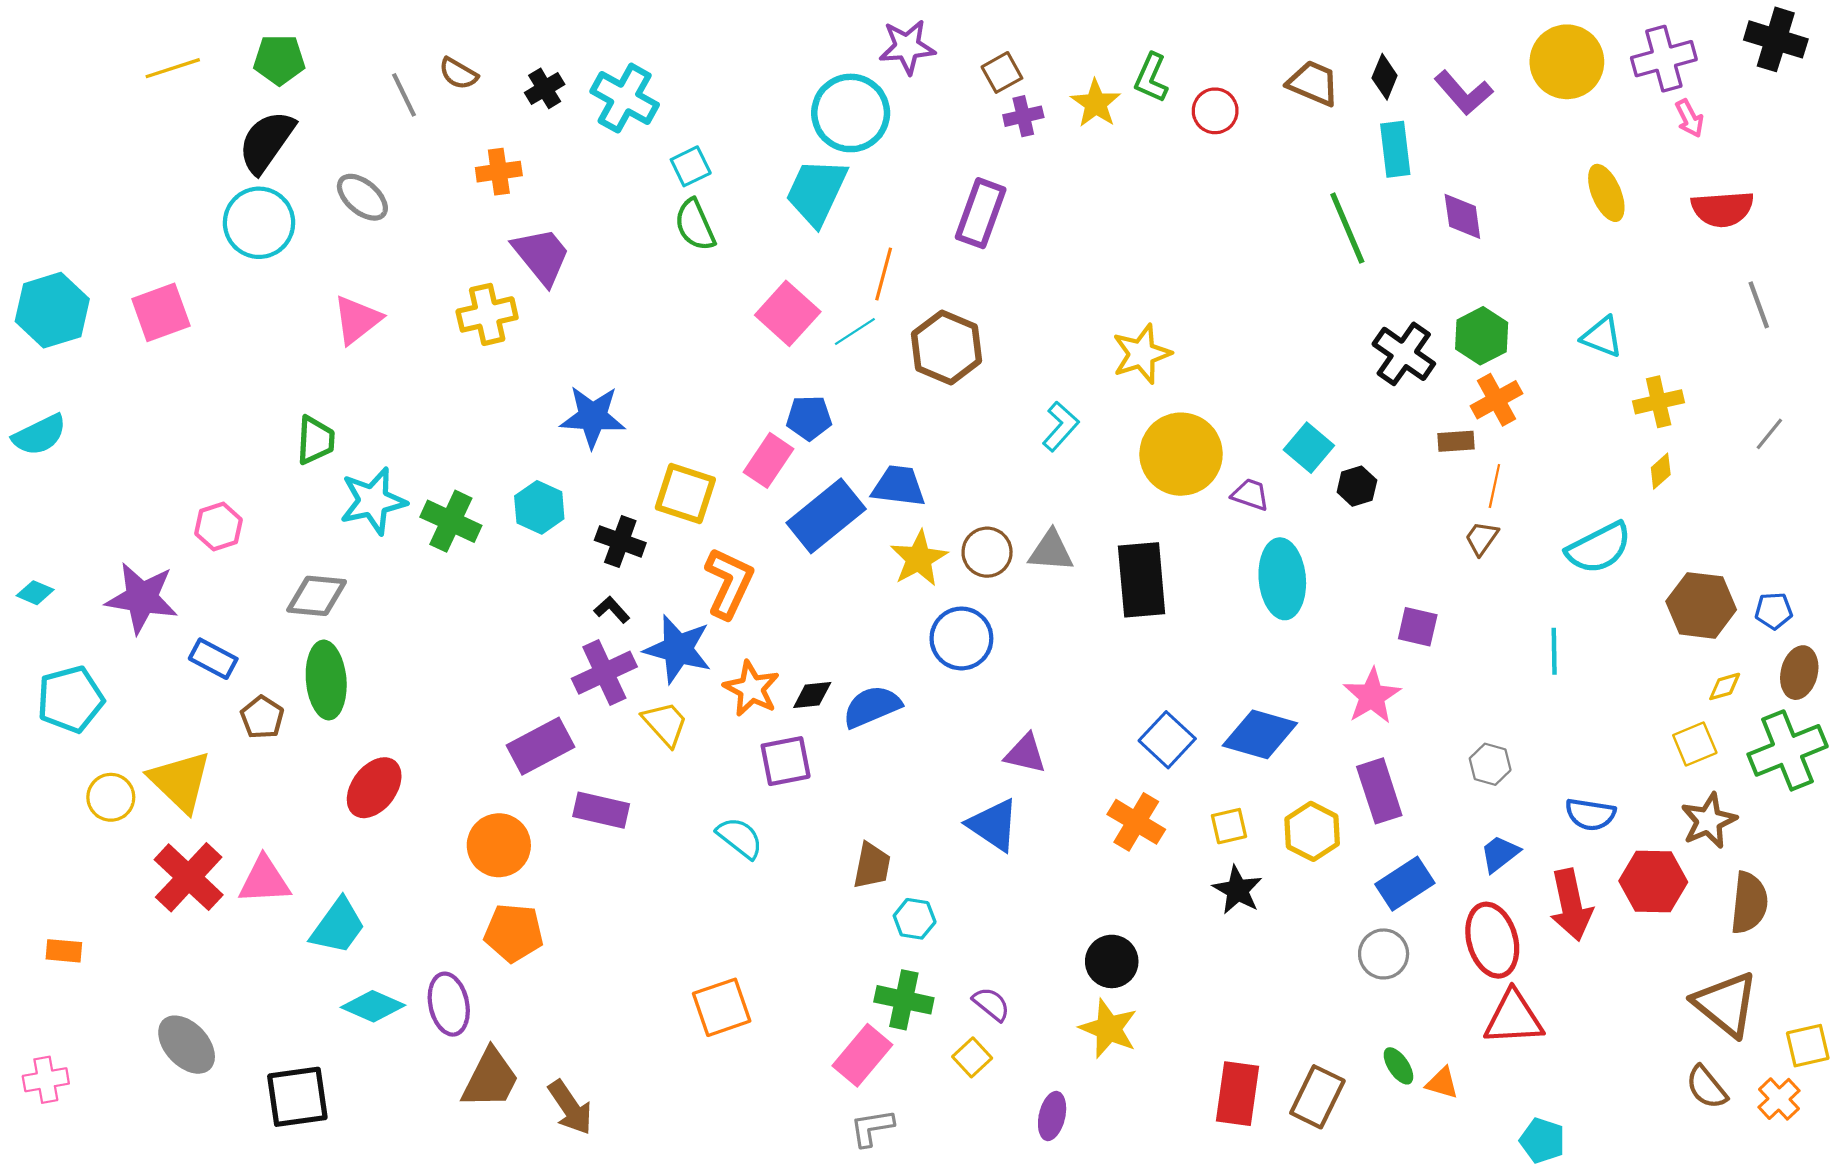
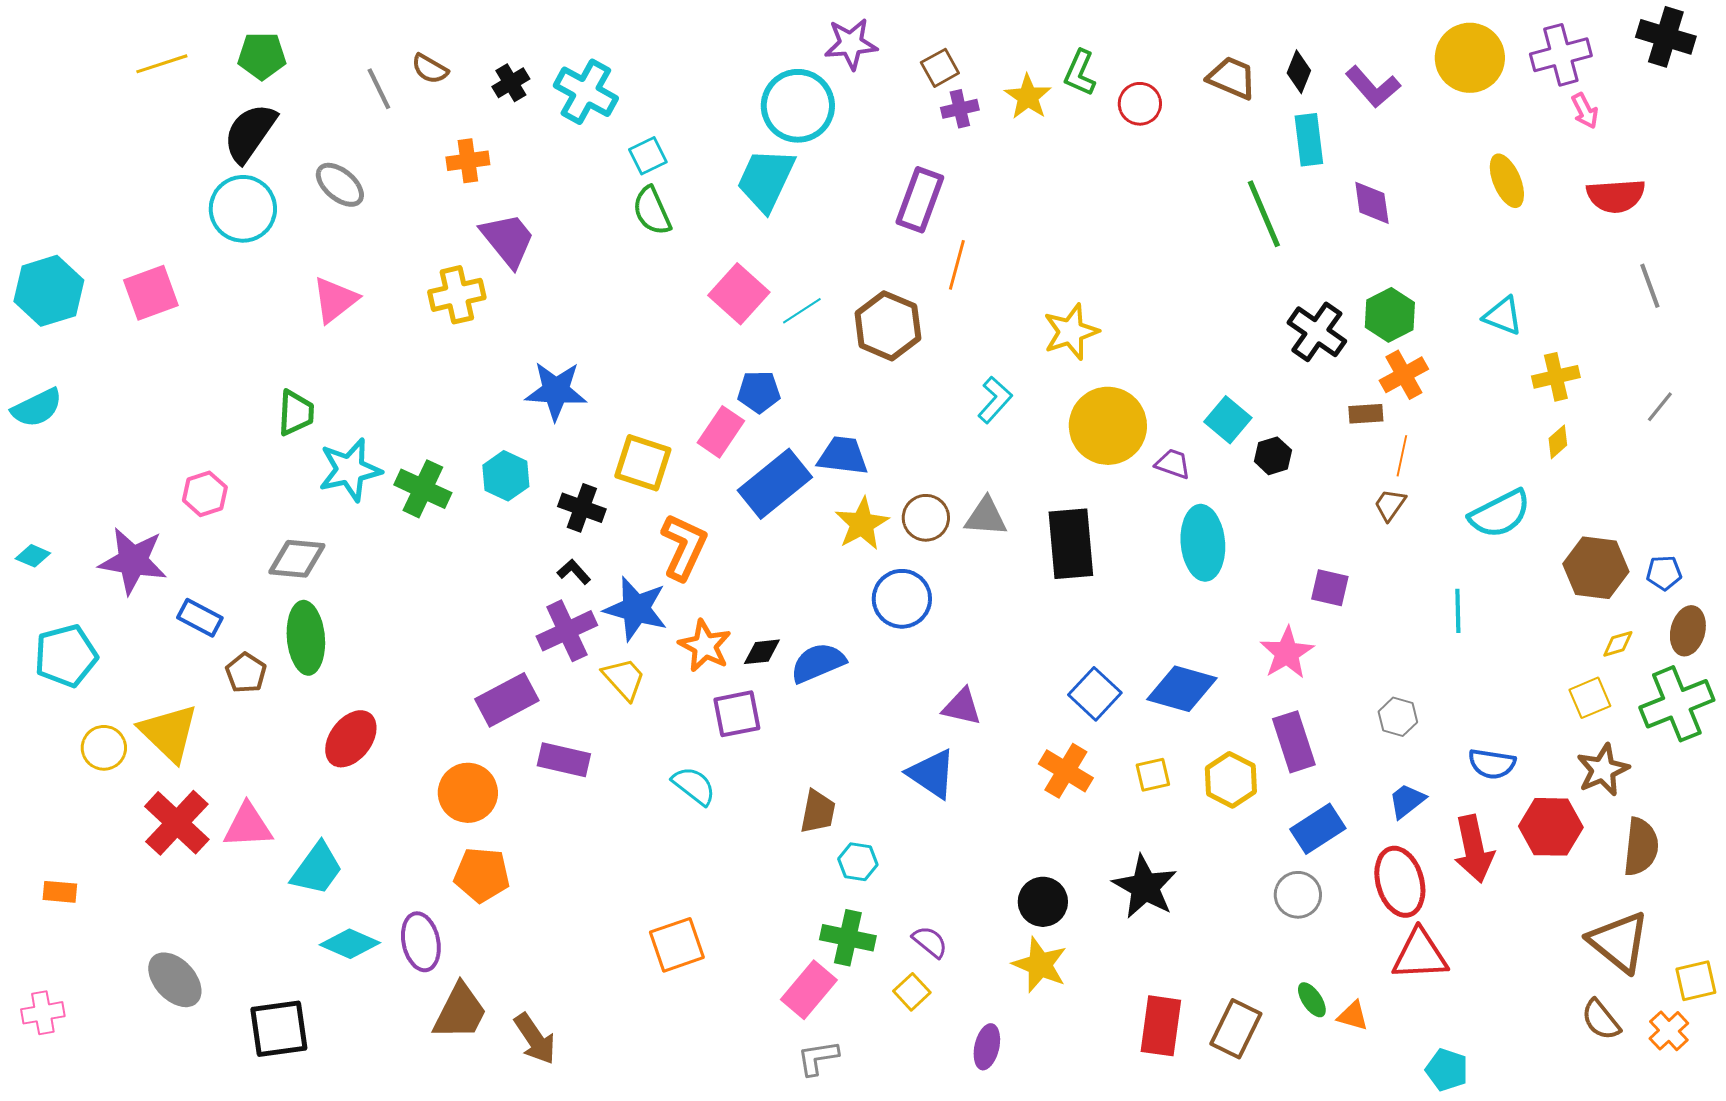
orange line: (884, 274) -> (957, 265), moved
black star: (1238, 890) -> (1145, 887), moved, size x1.4

